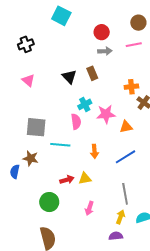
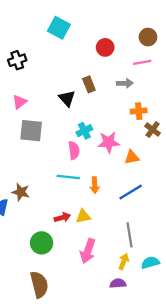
gray arrow: (105, 51) -> (125, 83), moved
brown rectangle: (92, 73) -> (89, 84), moved
pink triangle: (28, 80) -> (20, 102), turned 40
gray square: (36, 127) -> (31, 131), moved
cyan line: (60, 145) -> (68, 177), moved
pink arrow: (89, 208) -> (88, 251), size x1.5

